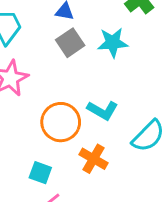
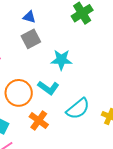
cyan star: (113, 43) -> (61, 60), moved

